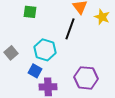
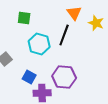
cyan hexagon: (45, 50) -> (39, 44), moved
purple hexagon: (86, 78) -> (64, 77), moved

